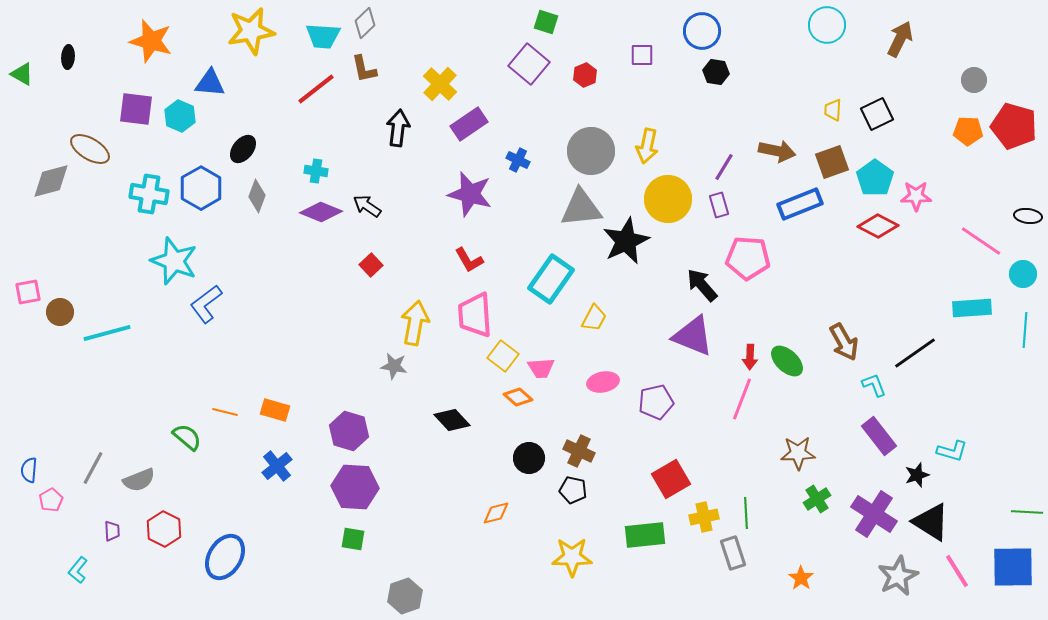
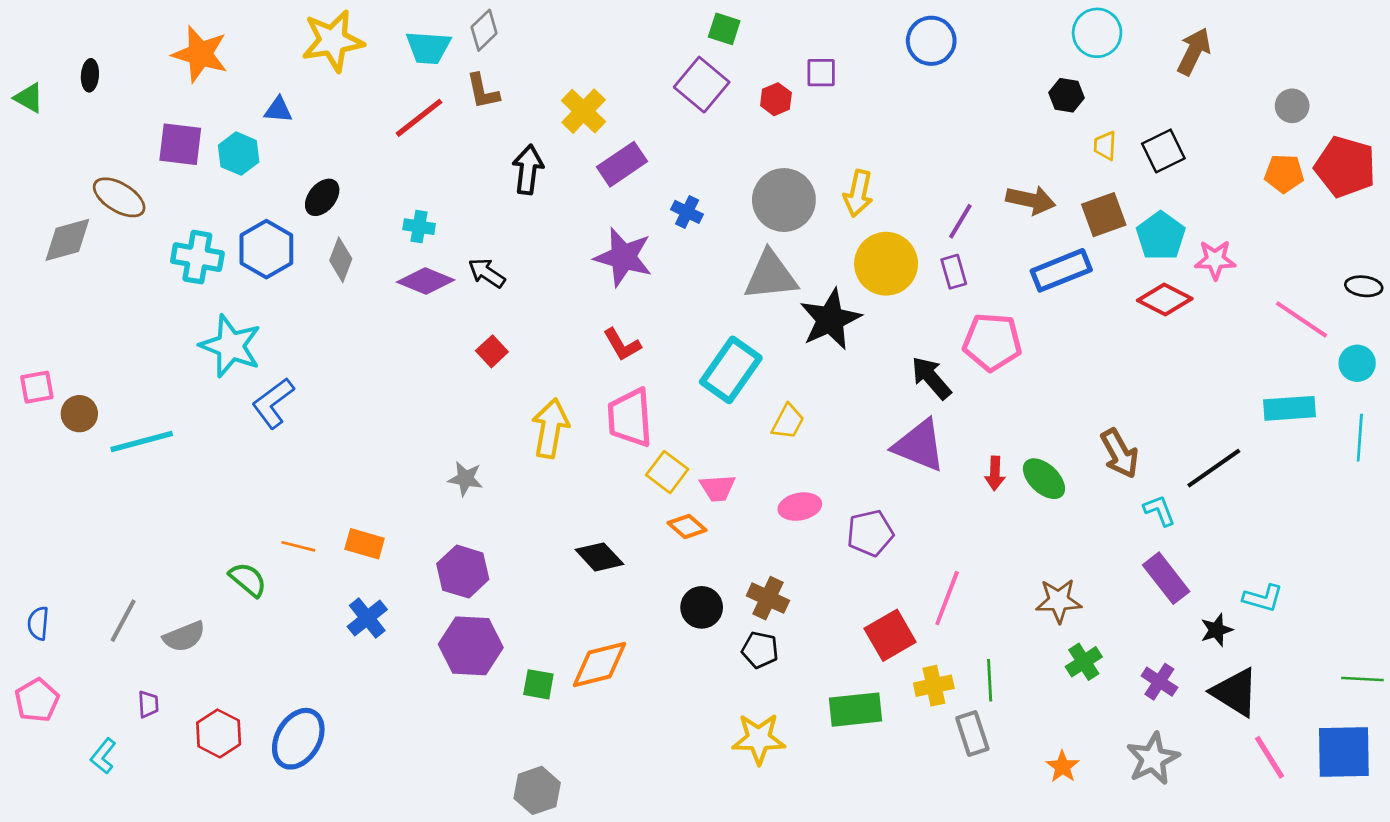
purple square: (642, 55) -> (821, 73), moved
black hexagon: (716, 72) -> (1067, 95), moved
blue triangle: (210, 83) -> (278, 110), size x0.7
gray star: (394, 366) -> (465, 479), moved
pink line: (742, 399) -> (947, 598), moved
pink pentagon: (51, 500) -> (37, 700), moved, size x1.4
orange diamond: (496, 513) -> (599, 664), moved, size x1.6
purple cross: (874, 514) -> (1159, 682), size x0.6
red hexagon: (164, 529) -> (219, 733), moved
green square: (353, 539) -> (538, 684), moved
gray star: (898, 576) -> (1153, 759), moved

